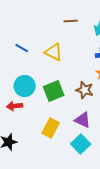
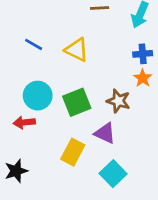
purple triangle: (83, 120) -> (105, 133), moved

